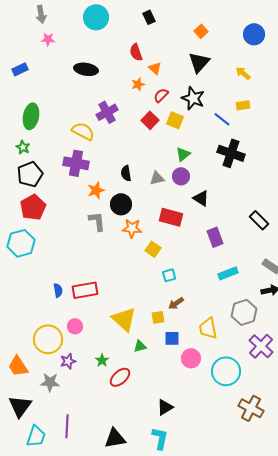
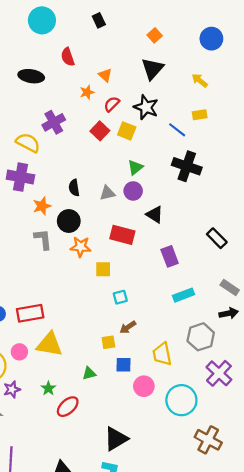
red semicircle: (136, 52) -> (68, 57), moved
yellow square: (153, 249) -> (103, 269), turned -35
yellow triangle: (124, 319) -> (49, 344), moved, turned -32
black triangle: (165, 407) -> (116, 439), size x1.4

